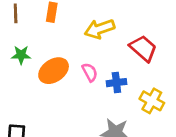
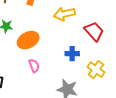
pink semicircle: (90, 72) -> (34, 66), moved

